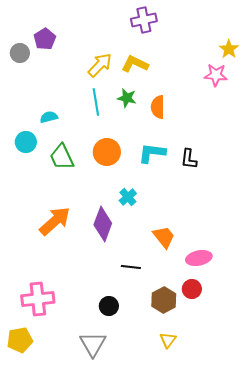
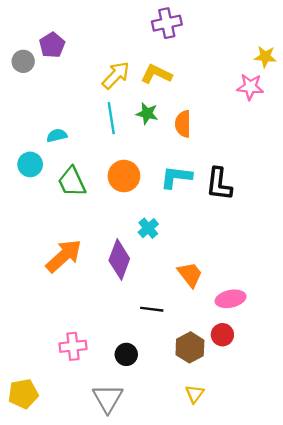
yellow star: (229, 49) -> (265, 57), turned -30
black L-shape: (189, 159) -> (219, 184), size x1.4
pink cross: (38, 299) -> (73, 346), moved, size x0.7

